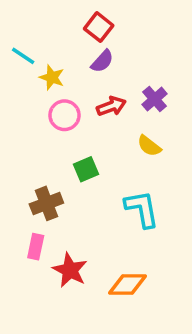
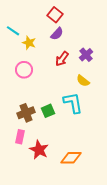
red arrow: (111, 106) -> (62, 59), turned 147
pink circle: (64, 115) -> (24, 70), moved
green square: (86, 169) -> (48, 111), moved
cyan L-shape: (142, 209) -> (73, 103), moved

